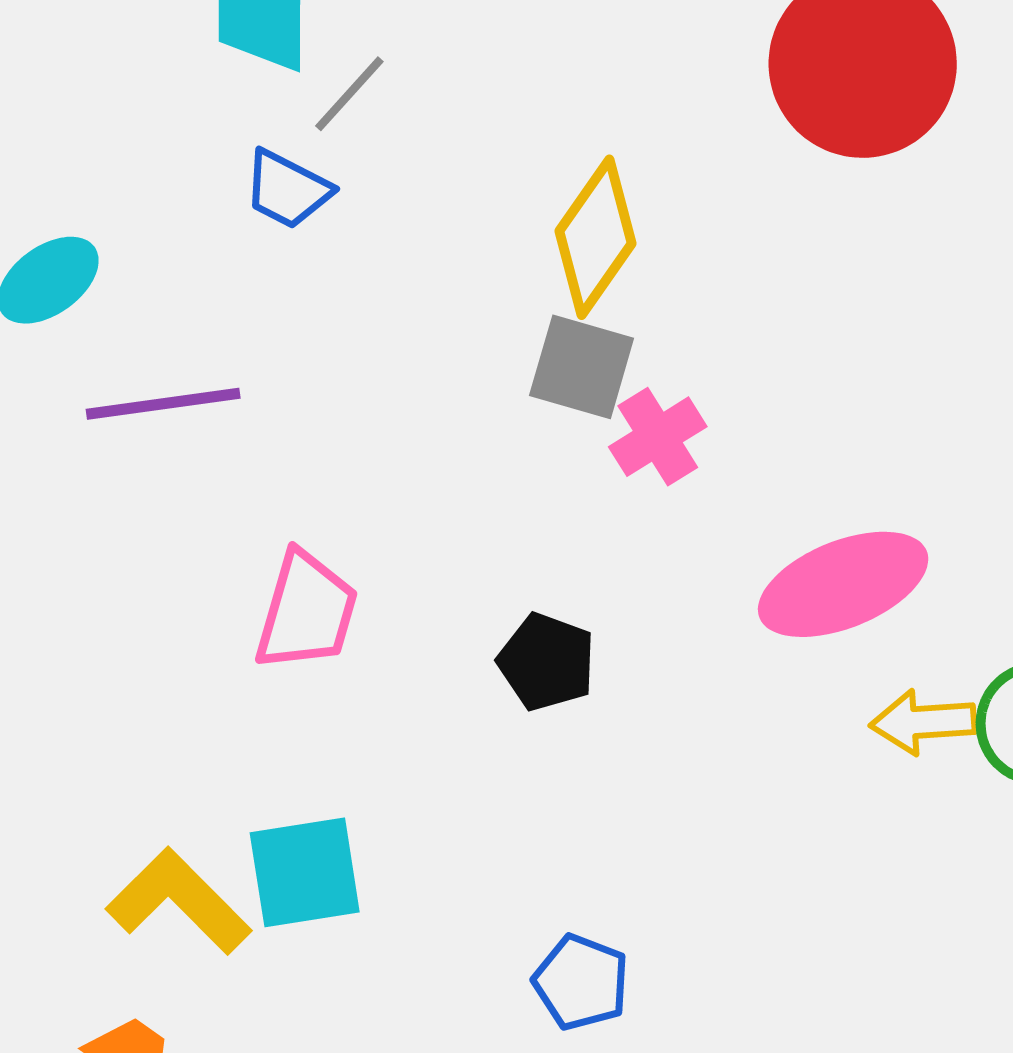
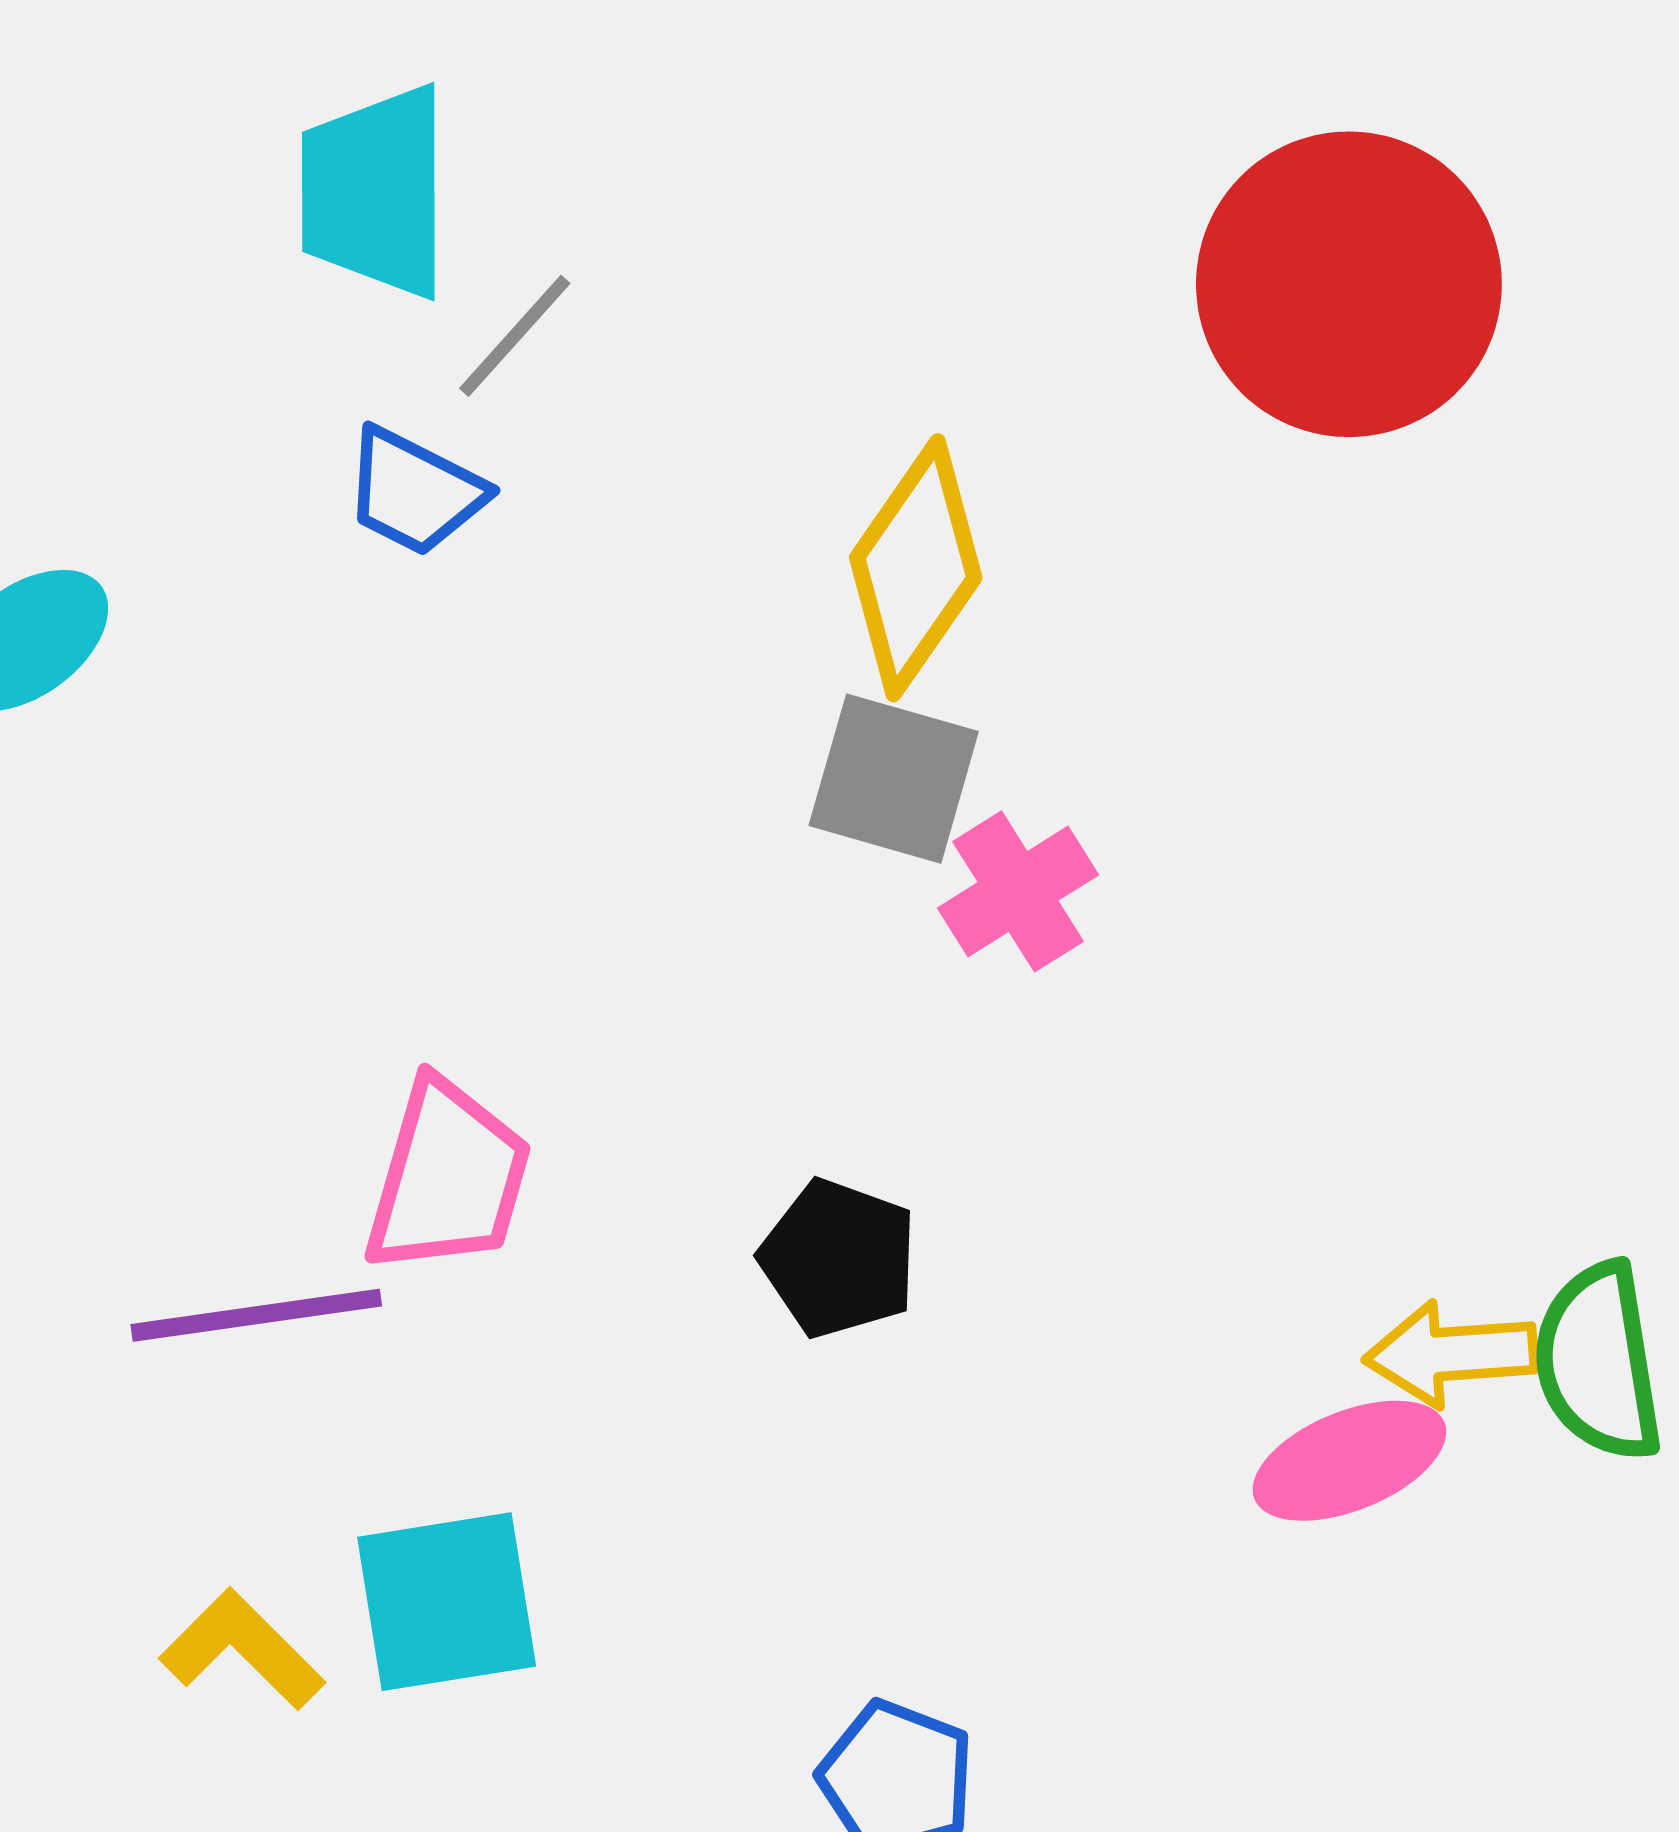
purple line: (163, 404) -> (256, 1315), moved
pink ellipse: (843, 584) -> (1349, 1461), moved, size x0.7
yellow L-shape: (179, 901) -> (242, 1649), size x0.7

